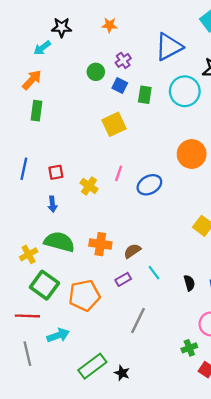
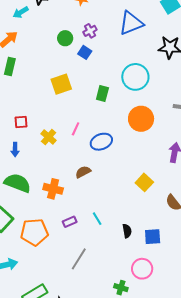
cyan circle: (185, 91) -> (135, 77), moved
green rectangle: (145, 95) -> (102, 94), moved
yellow square: (114, 124) -> (61, 84), moved
brown semicircle: (132, 251) -> (83, 172), moved
green cross: (189, 348) -> (121, 288), turned 32

